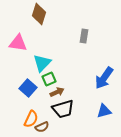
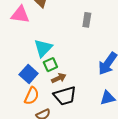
pink triangle: (18, 43) -> (20, 15), moved
orange semicircle: (31, 119) -> (32, 96), moved

